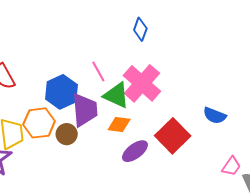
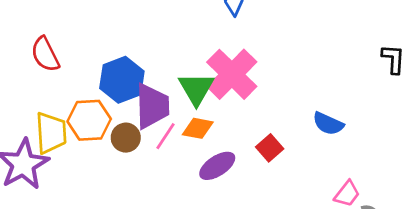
pink line: (98, 71) -> (166, 136), moved, turned 60
green triangle: (116, 95) -> (196, 89), turned 32
red square: (173, 136) -> (270, 148), size x0.6

